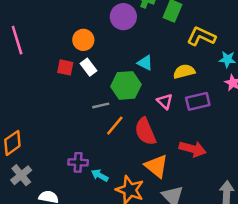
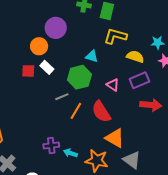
purple circle: (123, 17) -> (56, 28), moved
yellow L-shape: (201, 36) -> (115, 36), moved
yellow semicircle: (184, 71) -> (135, 57), moved, turned 42
red arrow: (193, 149) -> (151, 105), moved

